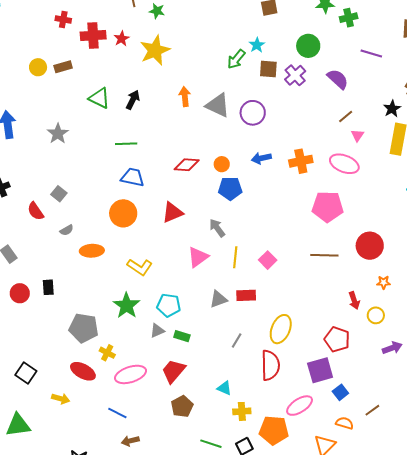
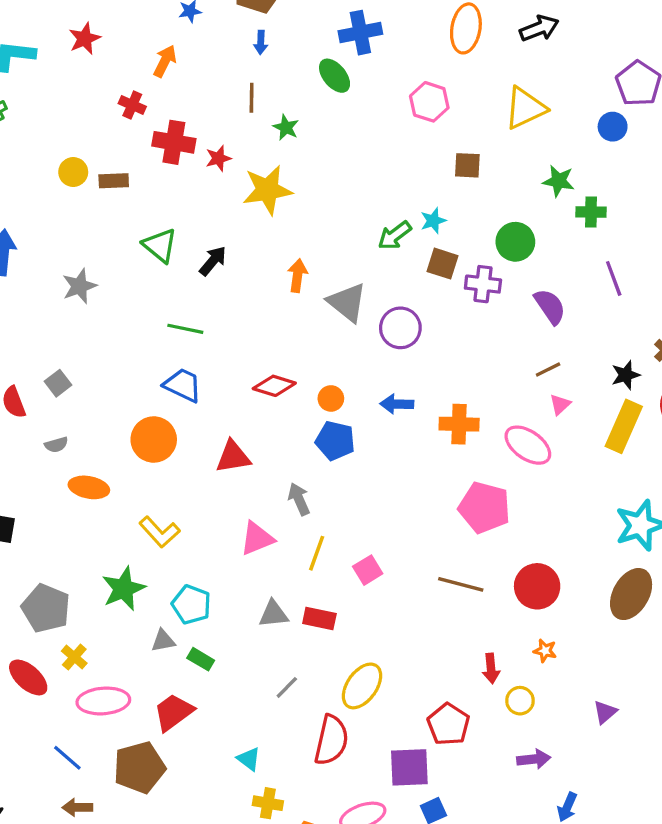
purple line: (371, 53) -> (614, 278), turned 40
purple cross: (295, 75) -> (483, 284), turned 35
brown pentagon: (182, 406) -> (139, 767), moved, size x1.4

